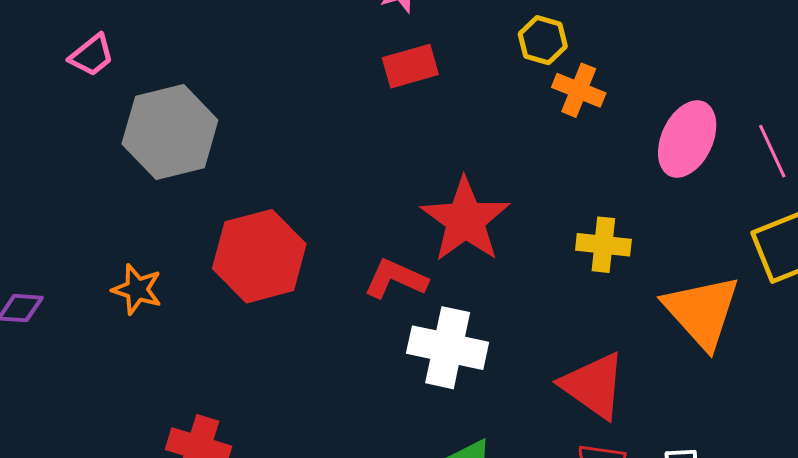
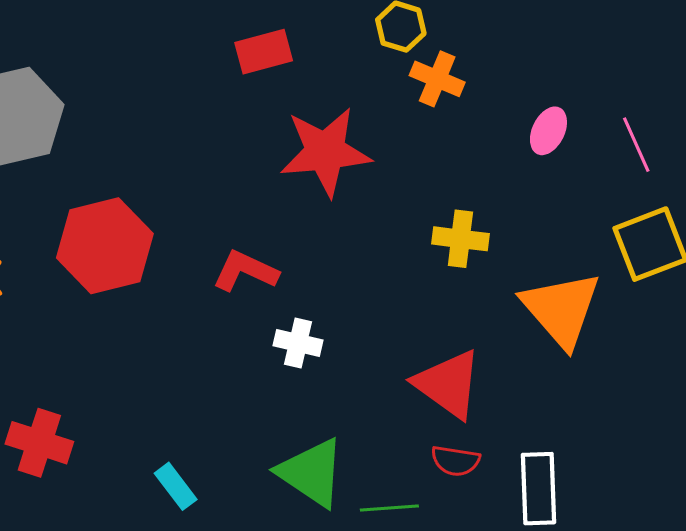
pink ellipse: (687, 139) -> (548, 131), size x0.6
red star: (465, 220) -> (325, 152), moved, turned 30
white cross: (448, 348) -> (298, 343), size x0.6

